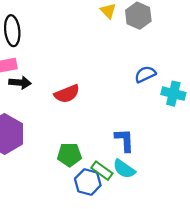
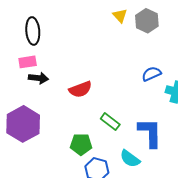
blue L-shape: (125, 140) -> (150, 133), moved, size x1.4
green rectangle: (102, 171) -> (110, 122), moved

